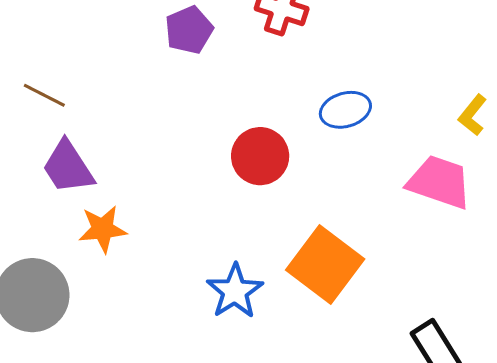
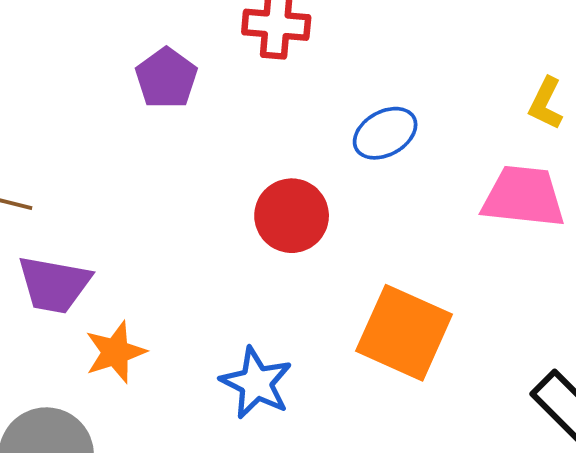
purple trapezoid: (68, 167) -> (54, 285), turned -34
blue star: (235, 291) -> (256, 383), moved

